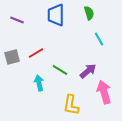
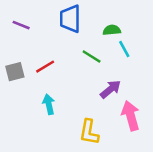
green semicircle: (89, 13) -> (112, 30), moved, turned -80
green line: (60, 70) -> (92, 56), moved

